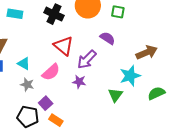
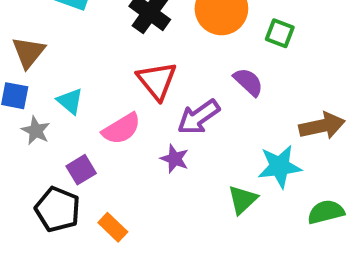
gray star: (27, 85) -> (36, 131), moved
purple square: (46, 103) -> (81, 170), moved

